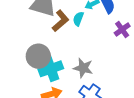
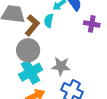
purple cross: (122, 30) -> (92, 24), turned -35
gray circle: (38, 56) -> (28, 50), moved

